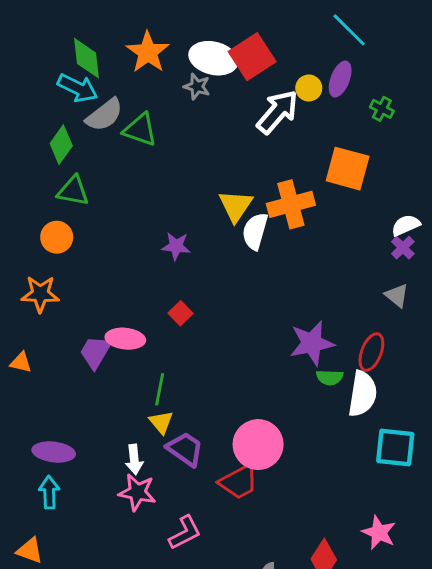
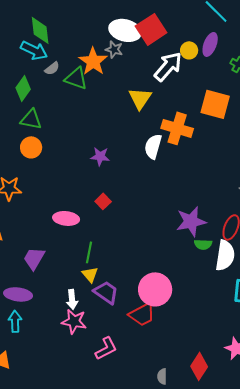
orange star: (148, 52) -> (93, 61), moved
gray semicircle: (104, 115) -> (52, 68), size x0.6
orange cross: (291, 204) -> (177, 128), turned 32
yellow triangle: (236, 206) -> (140, 98), moved
orange circle: (57, 237) -> (31, 147), moved
purple trapezoid: (95, 352) -> (34, 258), moved

